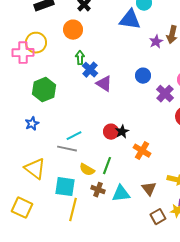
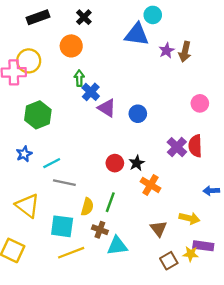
purple star: (156, 42) -> (167, 51), moved
blue circle: (143, 76) -> (138, 114), moved
purple cross: (165, 94) -> (177, 147), moved
black star: (122, 132) -> (137, 163), moved
cyan line: (74, 136) -> (52, 163), moved
yellow semicircle: (87, 170) -> (87, 207), turned -105
cyan triangle: (121, 194) -> (117, 246), moved
yellow line: (73, 210) -> (71, 253), turned 55

